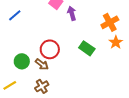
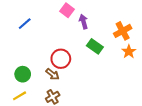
green rectangle: (87, 48) -> (95, 46), moved
green circle: (22, 61) -> (23, 74), moved

